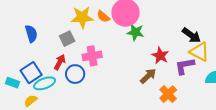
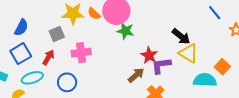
blue semicircle: (31, 34) -> (21, 28), turned 42
purple L-shape: (185, 66) -> (161, 66), moved
blue square: (31, 73) -> (21, 54), moved
blue circle: (75, 74) -> (67, 82), moved

